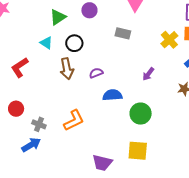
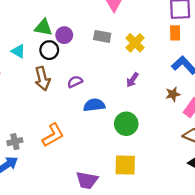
purple circle: (89, 10) -> (64, 35), moved
green triangle: (58, 17) -> (43, 27), moved, turned 48
yellow cross: (169, 40) -> (135, 43), moved
gray cross: (39, 124) -> (15, 142), turned -32

